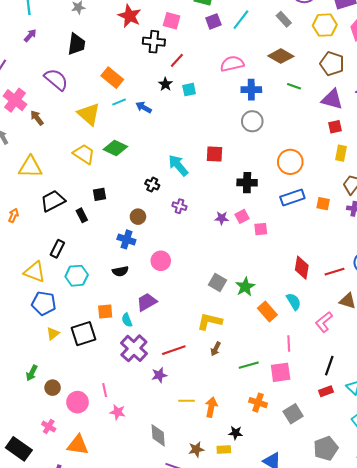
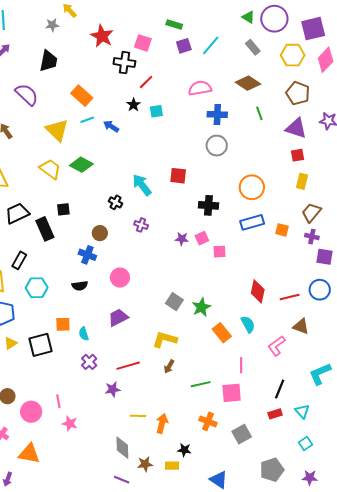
green line: (294, 86) -> (259, 113), turned 48
black rectangle: (82, 215) -> (45, 229), size x1.6
purple trapezoid: (147, 302) -> (118, 317), moved
purple cross: (134, 348) -> (89, 362), size x0.6
gray diamond: (158, 435) -> (122, 448), moved

